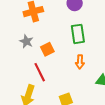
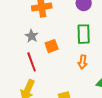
red line: (40, 72) -> (32, 62), moved

